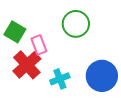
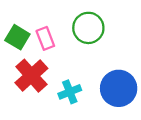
pink rectangle: (39, 45) -> (45, 38), moved

